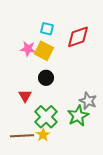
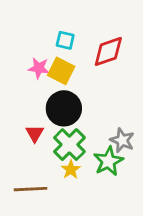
black circle: (46, 78) -> (64, 108), size x1.6
green cross: (46, 117) -> (69, 145), moved
yellow star: (43, 135) -> (71, 170), moved

